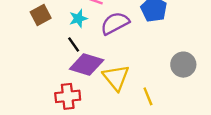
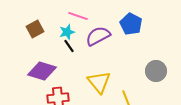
black line: (74, 44) -> (69, 46), moved
purple diamond: (87, 65) -> (42, 71), moved

